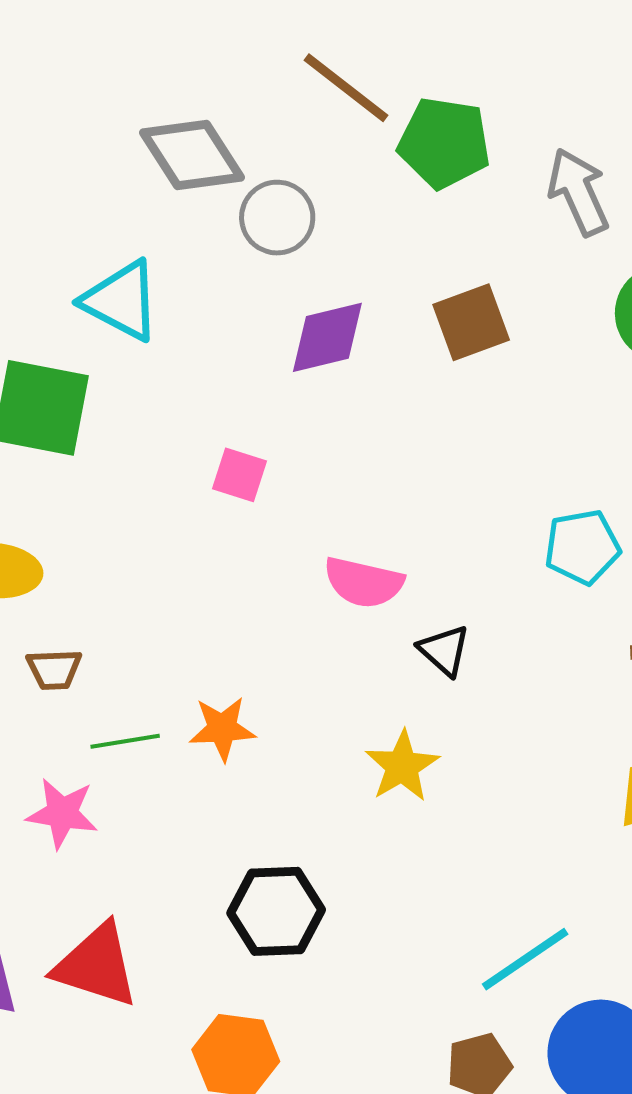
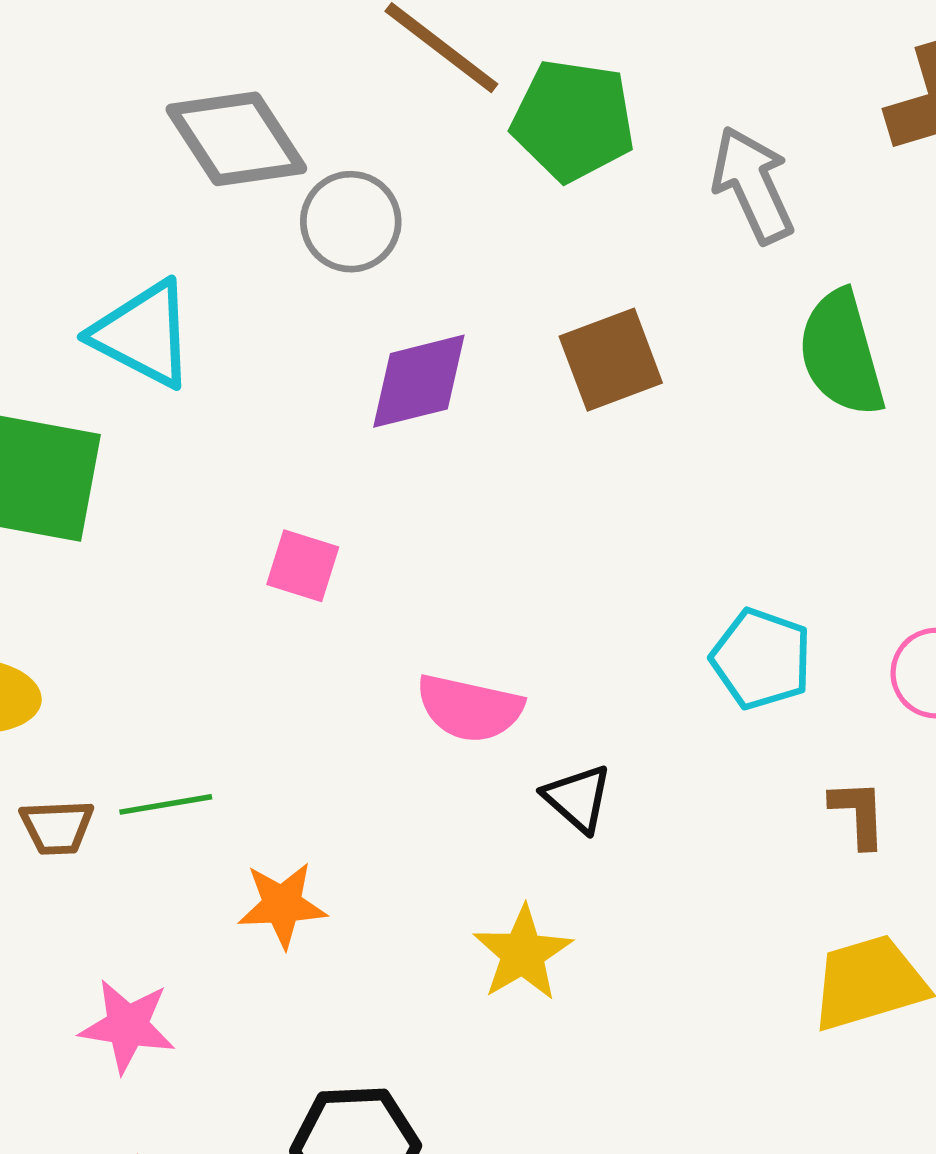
cyan pentagon: (582, 547) -> (761, 659), turned 30
green line: (125, 741) -> (166, 804), moved
pink star: (62, 813) -> (127, 1026), moved

